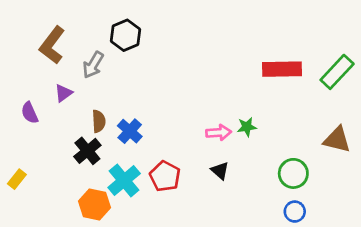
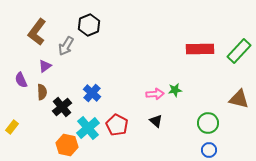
brown semicircle: (99, 121) -> (42, 92), moved

